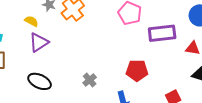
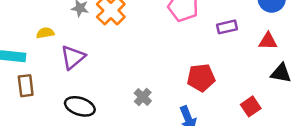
yellow semicircle: (31, 21) -> (45, 33), moved, turned -32
purple rectangle: (162, 33) -> (227, 27), size x0.6

